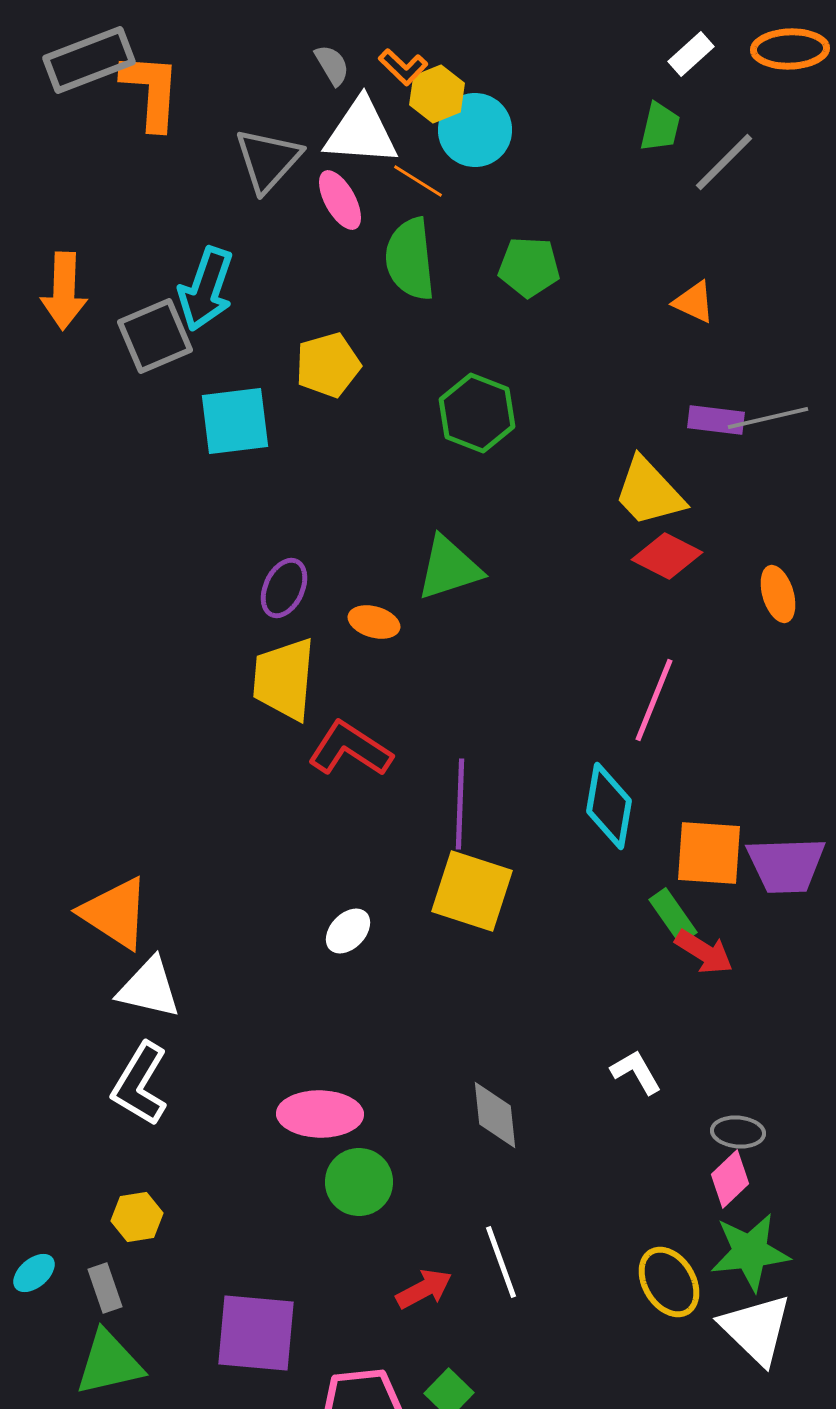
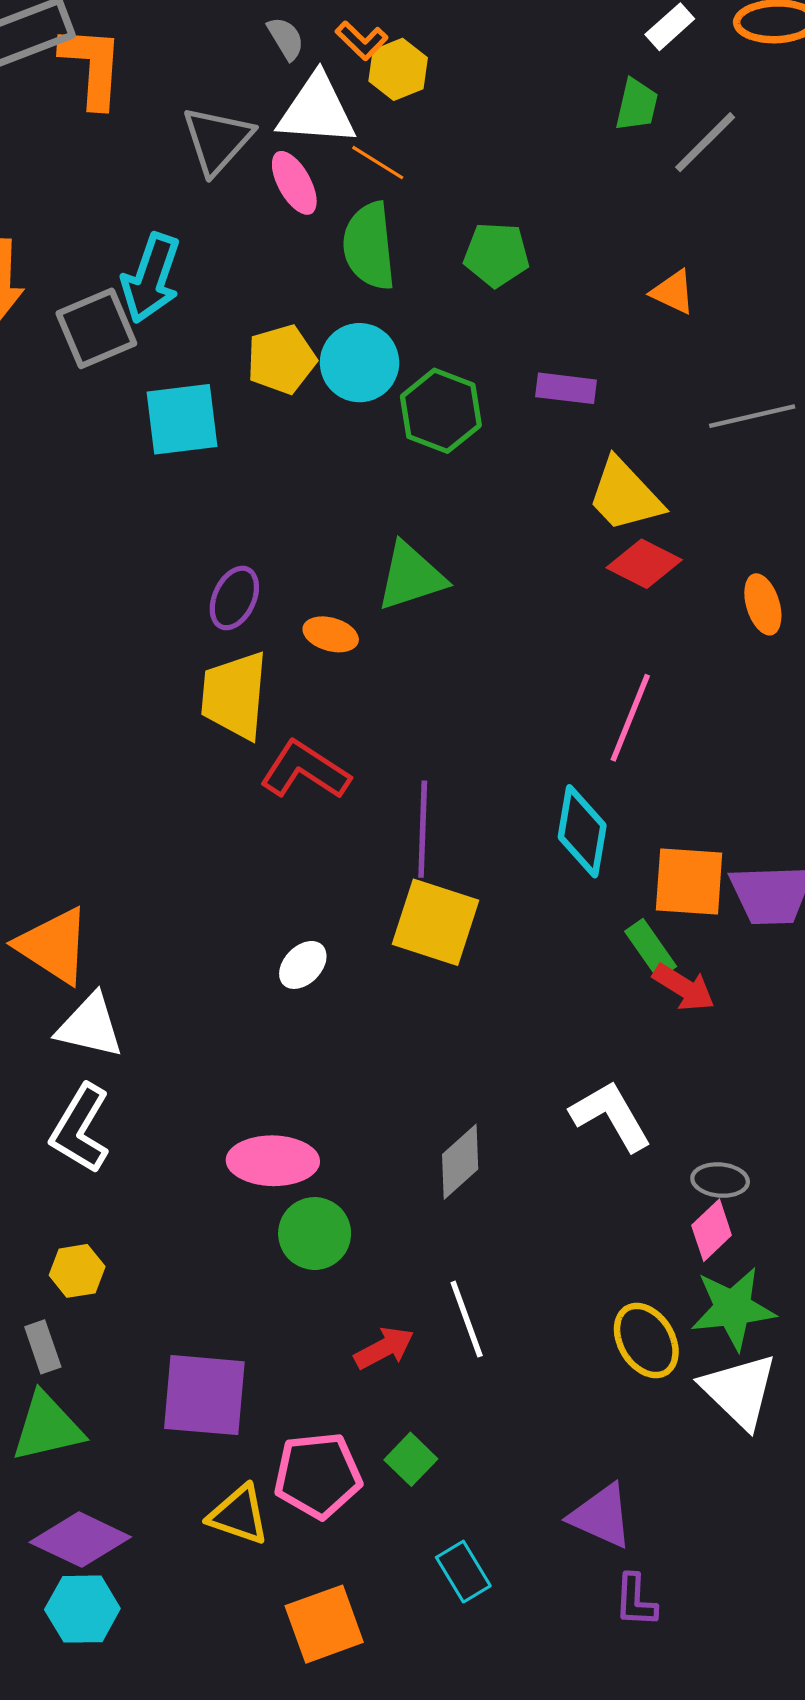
cyan circle: (475, 130) -> (360, 363), moved
purple rectangle: (716, 420) -> (566, 388), moved
white L-shape: (636, 1072) -> (611, 1116), size x1.5
gray diamond: (495, 1115) -> (460, 1162), turned 54

